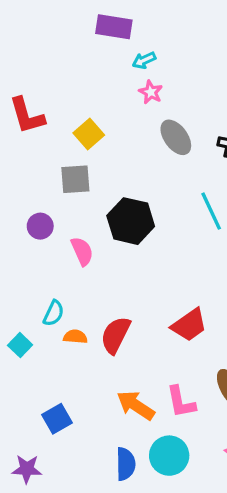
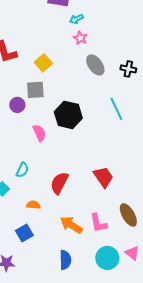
purple circle: (40, 226) -> (17, 105), moved
red trapezoid: (189, 325) -> (103, 177), turned -90
orange semicircle: (75, 337) -> (33, 205), moved
cyan circle: (169, 456) -> (107, 258), moved

